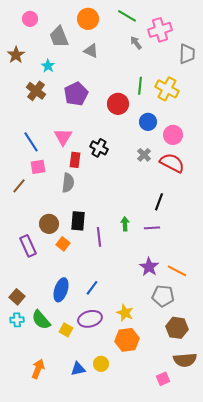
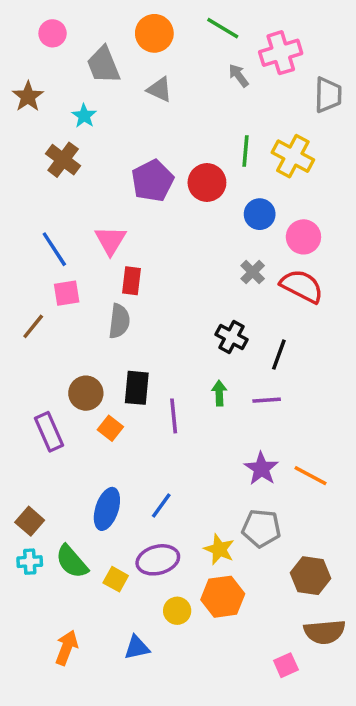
purple pentagon: (76, 94) -> (153, 181), moved
black cross: (99, 148) -> (232, 337), moved
gray pentagon: (163, 296) -> (261, 528), moved
yellow circle: (101, 364) -> (177, 611), moved

